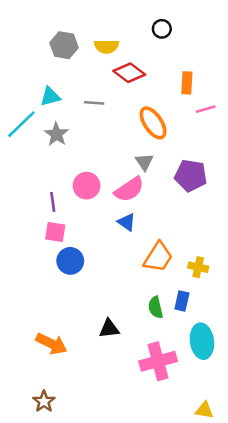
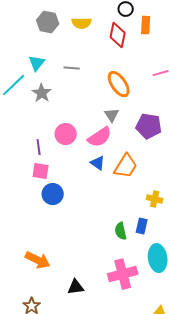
red diamond: (129, 73) -> (118, 35), moved, turned 65
orange rectangle: (187, 83) -> (146, 25), moved
cyan triangle: (50, 97) -> (37, 63), turned -36
orange trapezoid: (158, 257) -> (126, 166), moved
black triangle: (109, 329) -> (76, 287), moved

